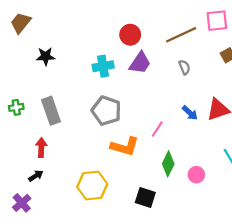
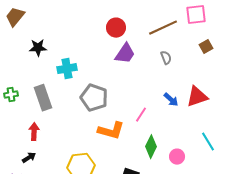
cyan cross: (103, 66) -> (67, 69), moved

